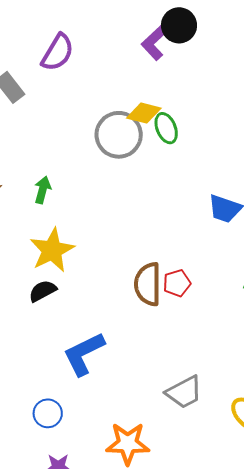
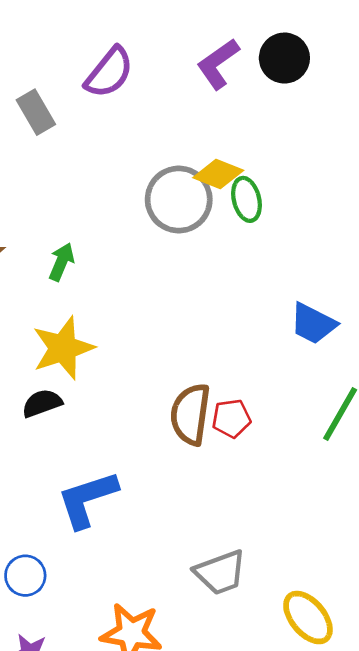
purple L-shape: (155, 42) -> (218, 64), moved

